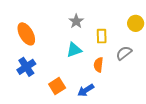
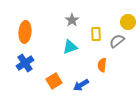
orange ellipse: (26, 34) -> (25, 32), turned 35
gray semicircle: (124, 53) -> (117, 41), moved
orange semicircle: (98, 65) -> (102, 65), moved

